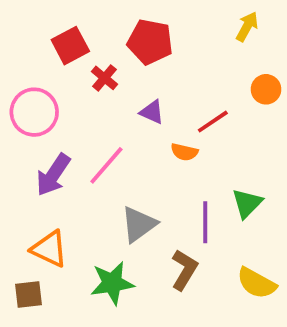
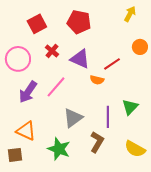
red cross: (105, 78) -> (52, 51), moved
purple triangle: (152, 112) -> (80, 59), size x1.5
green star: (112, 283) -> (59, 149), turned 30

